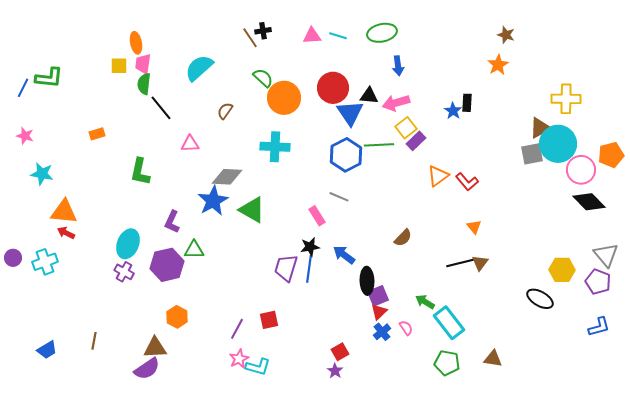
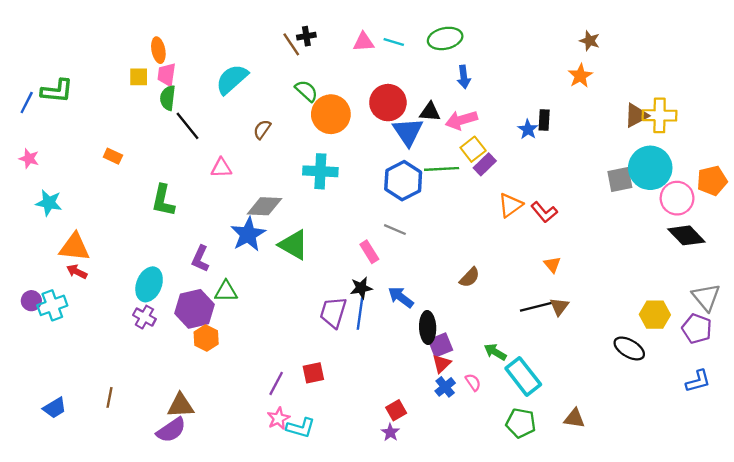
brown triangle: (540, 128) -> (636, 115), moved
orange rectangle: (97, 134) -> (113, 156), turned 42
purple circle: (13, 258) -> (31, 301), moved
orange hexagon: (177, 317) -> (206, 338), moved

